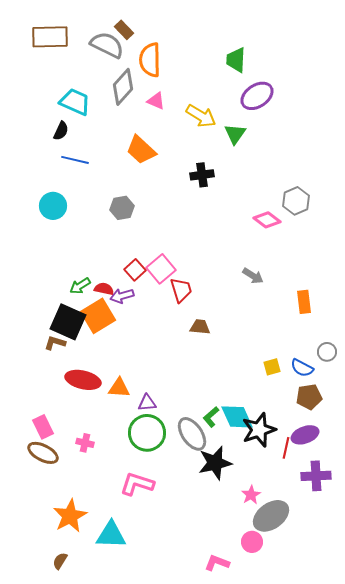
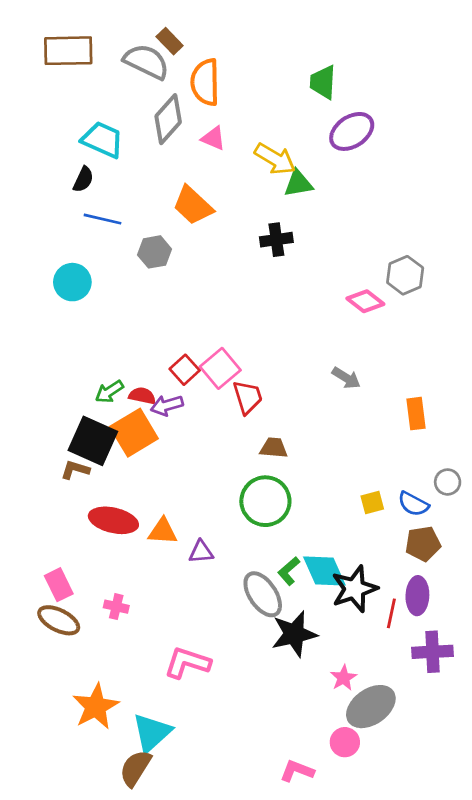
green triangle: (235, 134) -> (298, 183), moved, turned 45
gray hexagon: (122, 208) -> (155, 252), moved
green circle: (147, 433) -> (265, 501), moved
purple ellipse: (305, 435) -> (417, 596), turned -68
cyan triangle: (111, 535) -> (152, 733), turned -44
brown semicircle: (60, 561) -> (135, 768), moved, size x1.6

